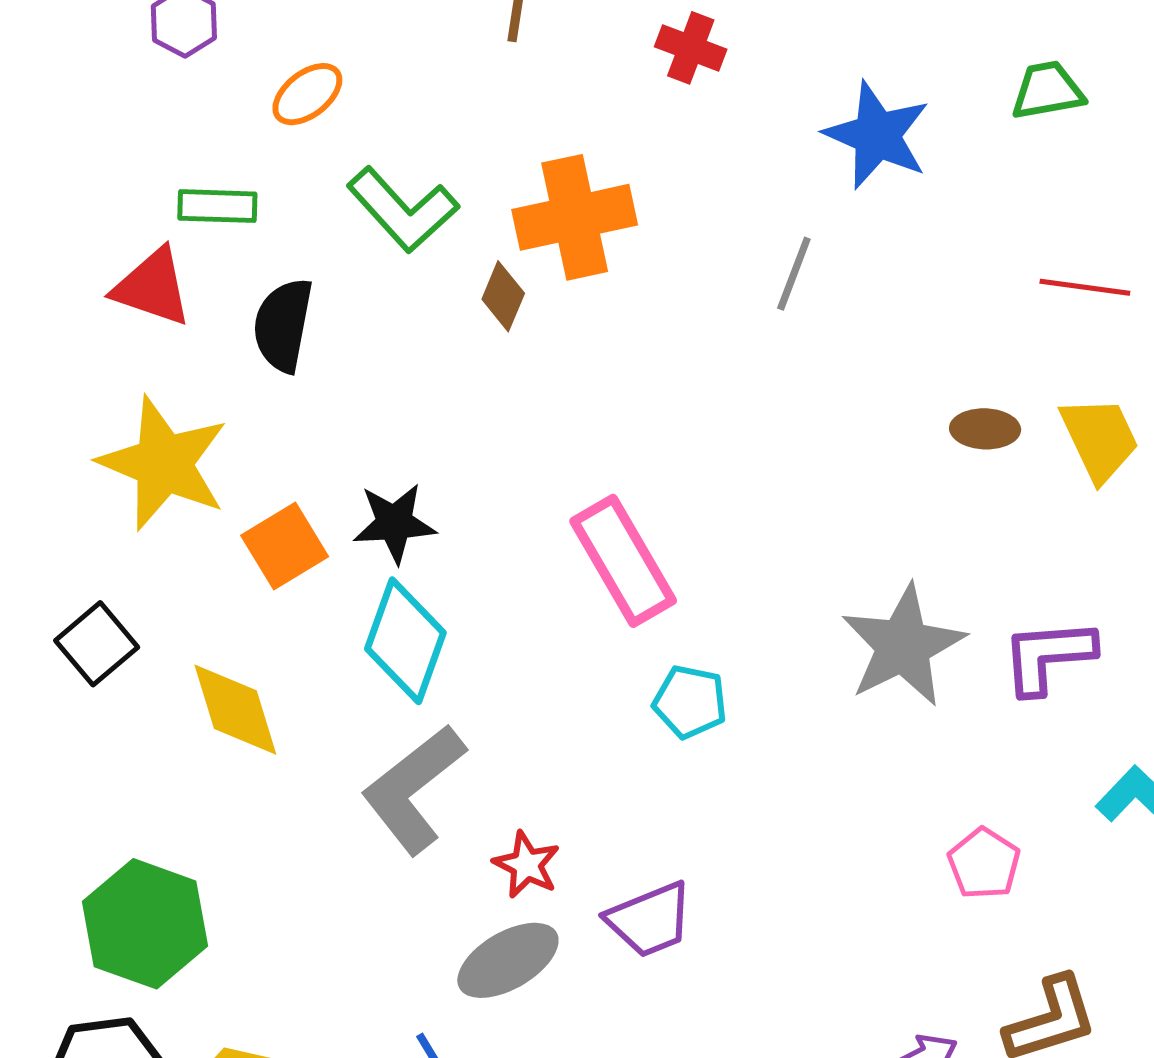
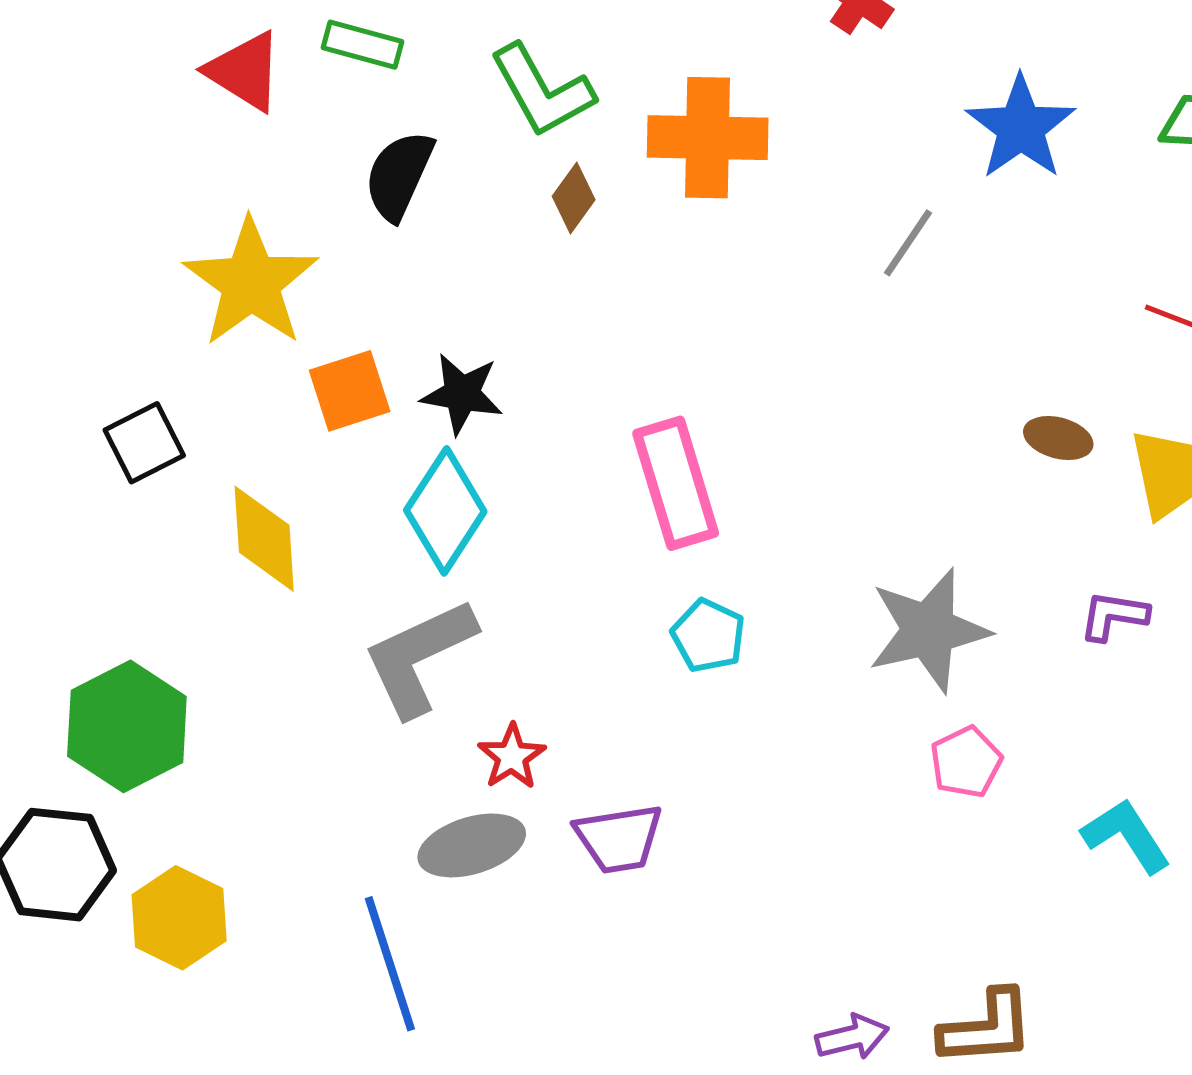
red triangle: (152, 287) -> (245, 71), moved
brown diamond: (503, 296) -> (574, 198), moved
purple L-shape: (1048, 656) -> (1114, 616), moved, size x0.7
pink pentagon: (984, 863) -> (966, 762), moved

